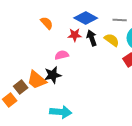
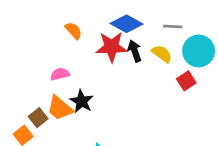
red star: (75, 35) -> (112, 47), size x1.6
pink semicircle: (62, 55) -> (60, 74), moved
black star: (53, 75) -> (82, 101), turned -30

